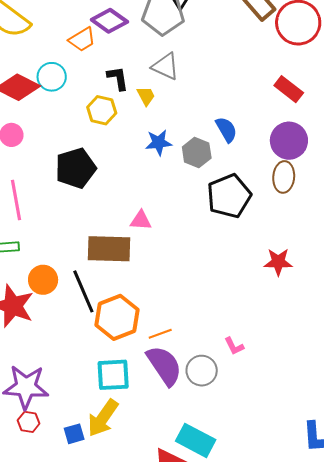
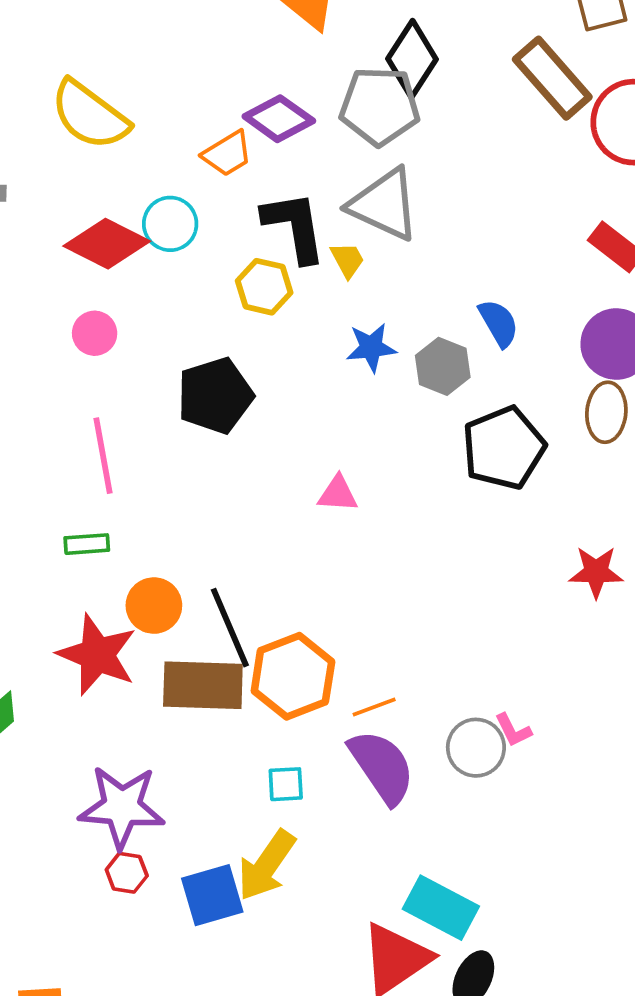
gray triangle: (165, 66) -> (384, 204), size x1.4
black L-shape: (118, 78) -> (294, 227), size x1.6
brown rectangle: (109, 249) -> (203, 685), moved
gray circle: (202, 371) -> (476, 748), moved
cyan square: (113, 375) -> (286, 784), size x0.6
blue square: (74, 434) -> (212, 895), size x1.6

